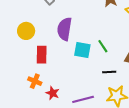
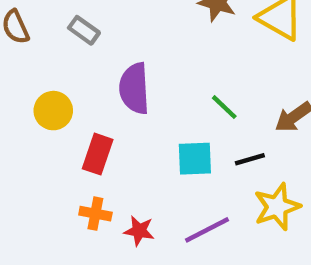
cyan square: (82, 50) -> (195, 159), moved
red rectangle: (42, 55) -> (98, 154), turned 30

